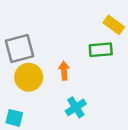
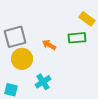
orange arrow: (64, 71) -> (49, 45), moved, turned -56
cyan cross: (76, 107) -> (43, 82), moved

